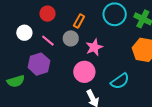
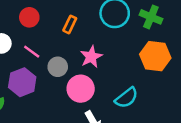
gray circle: (71, 38) -> (58, 67), moved

